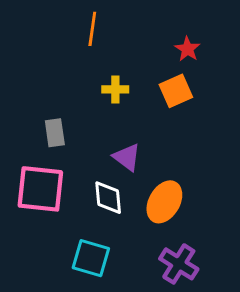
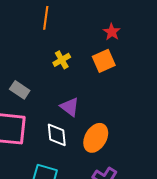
yellow cross: (115, 89) -> (62, 60), turned -30
gray rectangle: (55, 133) -> (20, 90), turned -48

